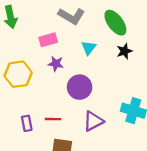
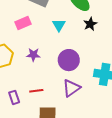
purple star: (56, 64) -> (33, 55), moved
purple circle: (80, 87) -> (69, 60), moved

